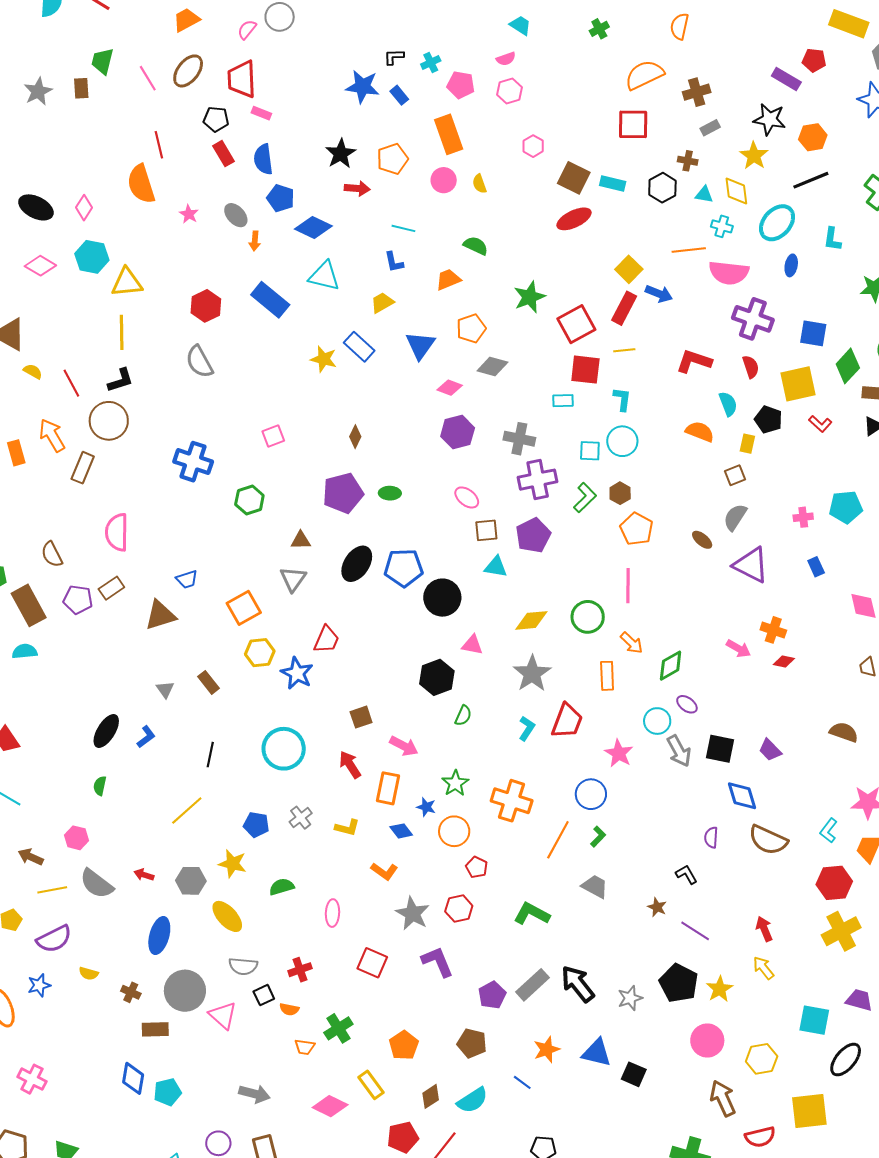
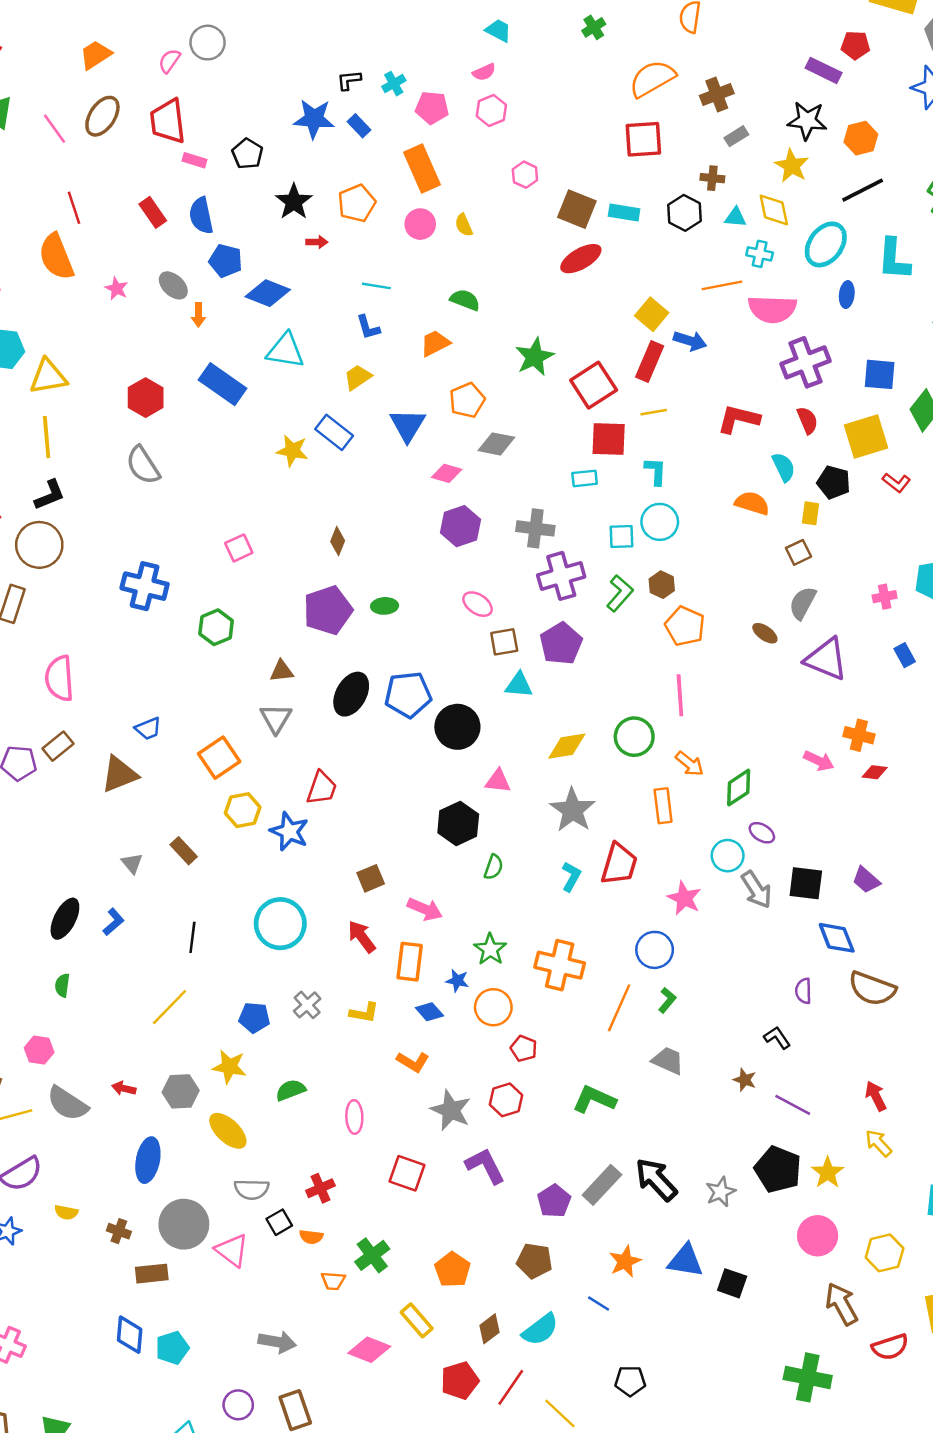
black pentagon: (216, 119) -> (247, 154), moved, turned 30
red arrow: (357, 188) -> (317, 242), size x0.7
cyan L-shape: (832, 239) -> (894, 259), size x1.5
purple cross: (753, 319) -> (805, 362), turned -36

